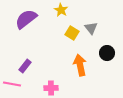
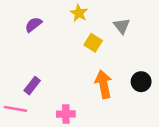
purple semicircle: (26, 19) -> (33, 25), size x0.6
gray triangle: (91, 28) -> (122, 26), moved
black circle: (107, 53) -> (141, 82), moved

